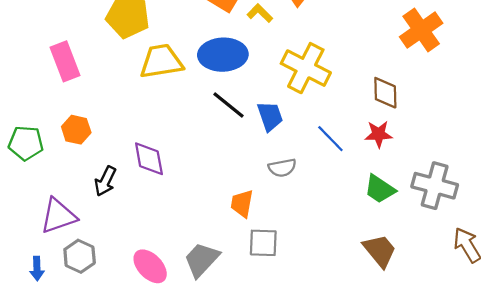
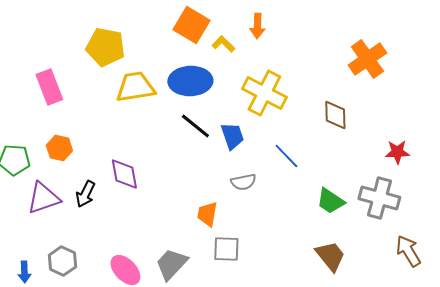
red star: (379, 134) -> (397, 152), moved
purple triangle: (58, 216) -> (43, 198), moved

